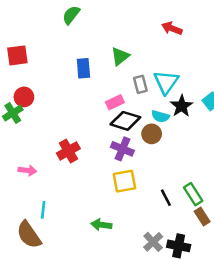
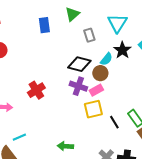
cyan triangle: (166, 82) -> (117, 23), moved
pink rectangle: (115, 102) -> (96, 90), moved
cyan semicircle: (160, 116) -> (106, 59), turned -64
yellow square: (124, 181) -> (93, 109), moved
cyan line: (43, 210) -> (19, 137), turned 64

